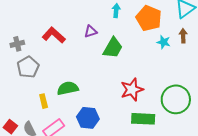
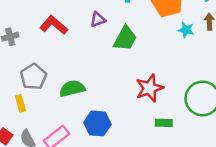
gray pentagon: (28, 67) -> (33, 77), moved
yellow rectangle: (44, 101) -> (20, 103), moved
green rectangle: (143, 119) -> (164, 123), size x0.6

